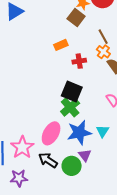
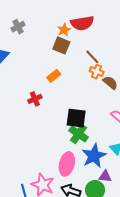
red cross: (79, 61) -> (35, 99), moved
purple triangle: (85, 155) -> (105, 176), turned -32

